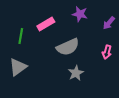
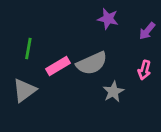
pink rectangle: (46, 24) -> (58, 66), moved
gray star: (76, 73) -> (113, 92), moved

